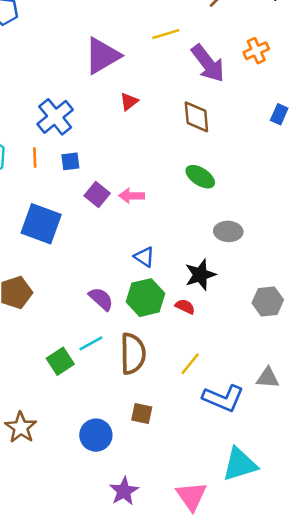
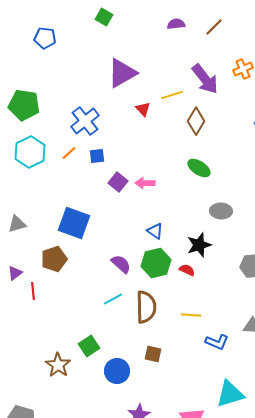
yellow line: (166, 34) -> (172, 95), moved
red triangle: (129, 102) -> (143, 109), turned -35
brown diamond: (196, 117) -> (196, 121), turned 36
orange line: (35, 158) -> (69, 153), turned 49
blue square: (41, 224) -> (74, 223), moved
green square: (60, 361) -> (89, 346), moved
yellow line: (190, 364) -> (191, 315), turned 54
blue L-shape: (223, 398) -> (217, 342), size x0.7

